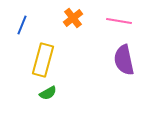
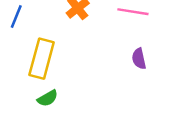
purple semicircle: (124, 60) -> (139, 59), size x0.6

